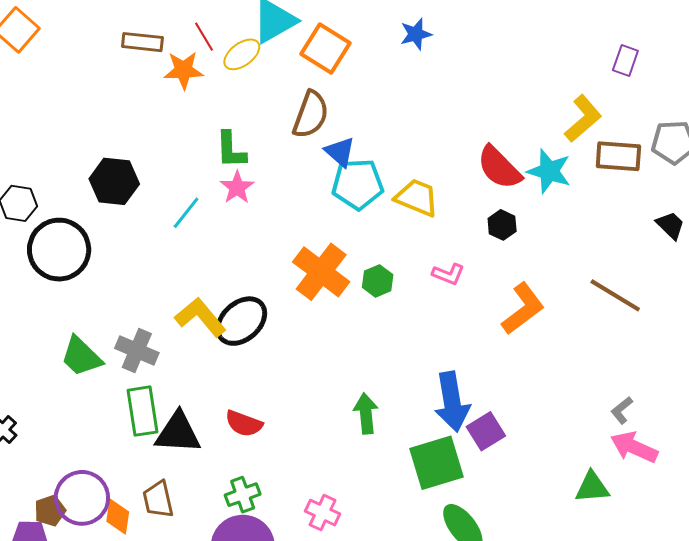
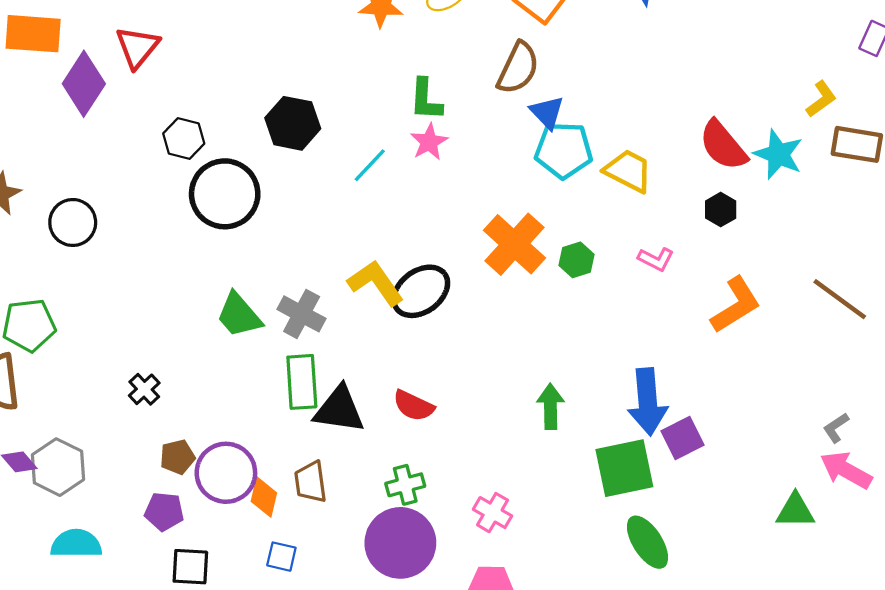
yellow L-shape: (583, 119) -> (821, 99), size x0.7
brown pentagon: (50, 511) -> (178, 457), moved

